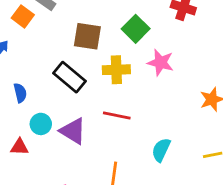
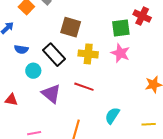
green square: (136, 29) -> (121, 28), moved, turned 30
blue semicircle: (20, 93) -> (21, 49), moved, turned 104
cyan circle: (41, 124) -> (33, 71), moved

